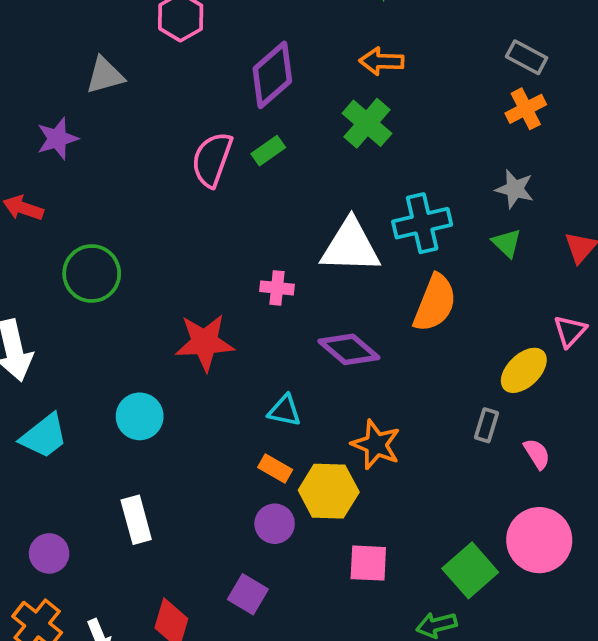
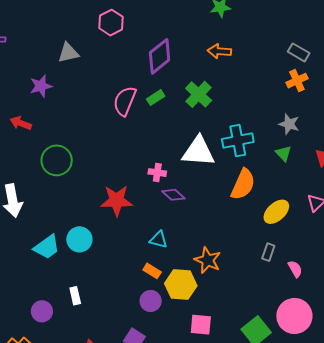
green cross: (367, 123) -> (199, 94), moved
purple diamond: (349, 349) -> (173, 195), moved, size x0.7
yellow ellipse: (524, 370) -> (276, 212), moved
cyan trapezoid: (44, 436) -> (47, 247), moved
white rectangle: (136, 520) -> (75, 296), size x0.7
purple circle: (49, 553) -> (42, 311), moved

